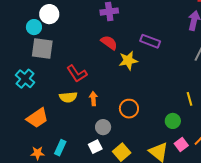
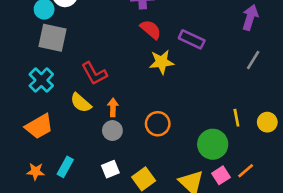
red semicircle: (109, 43) -> (151, 29), moved
cyan cross: (25, 79) -> (41, 80), moved
yellow semicircle: (68, 97) -> (81, 103), turned 42
green circle: (173, 121) -> (213, 144), size x1.5
gray circle: (103, 127) -> (112, 131), moved

